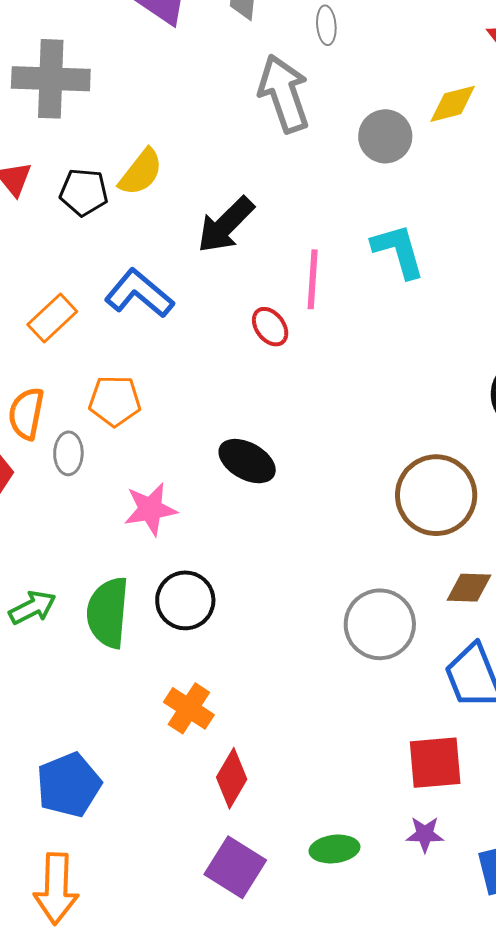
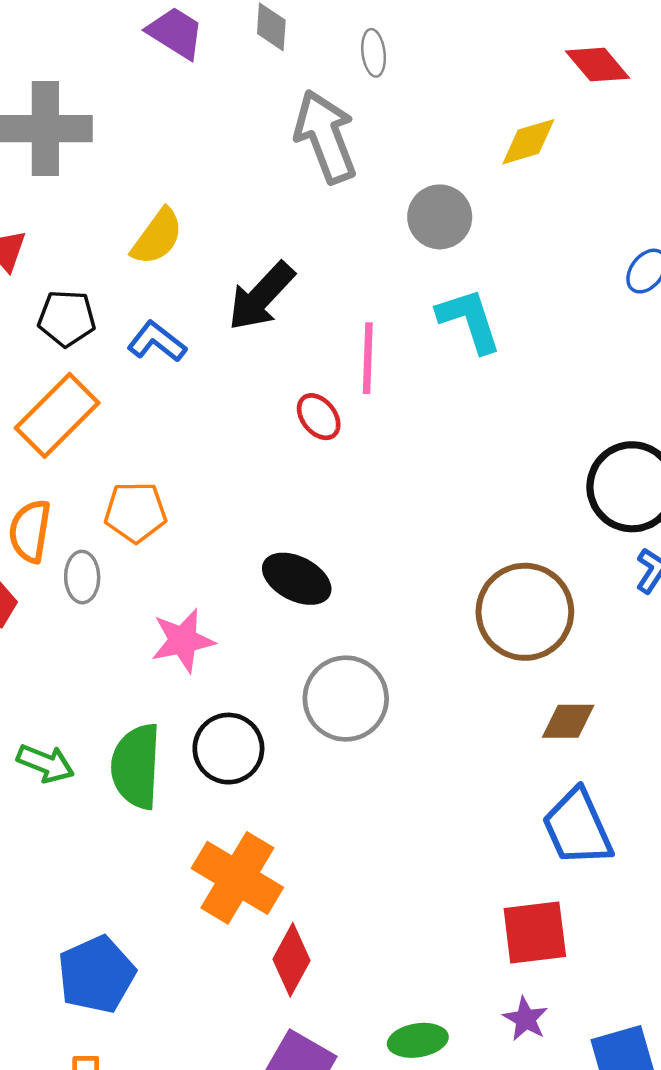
gray circle: (385, 136) -> (440, 217), moved
black pentagon: (84, 192) -> (67, 318), moved
blue L-shape: (139, 293) -> (157, 342), moved, size x0.7
orange rectangle: (52, 318) -> (57, 415), size x1.4
green arrow: (32, 607) -> (45, 763), turned 51
gray circle: (380, 624) -> (346, 699), moved
orange cross: (189, 708) -> (237, 878), size x1.5
purple star: (425, 834) -> (526, 1019), turned 30

